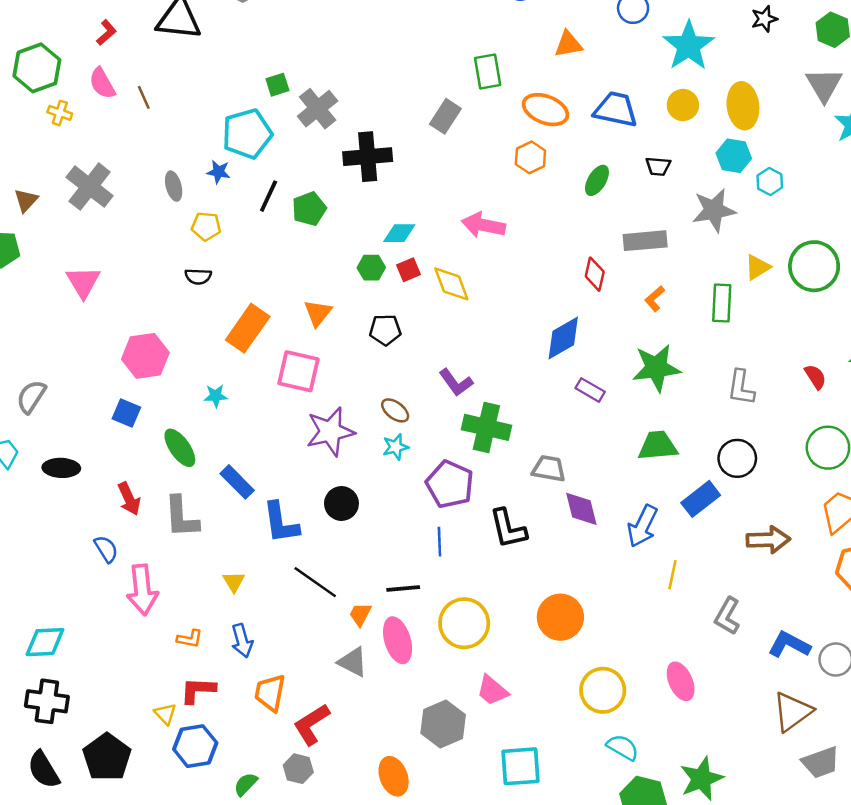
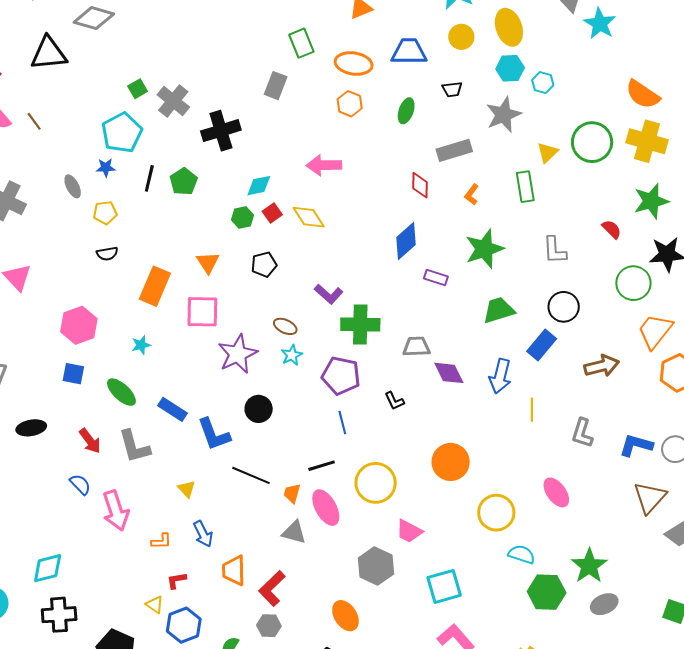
black L-shape: (508, 529) -> (394, 401), size x0.6
red L-shape: (198, 690) -> (176, 580), size x0.7

